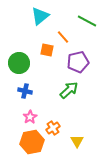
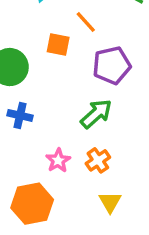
pink star: (30, 117) -> (58, 160), moved
orange cross: (53, 128) -> (98, 160), moved

